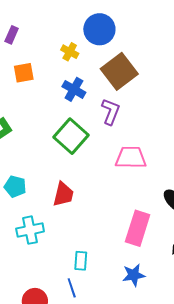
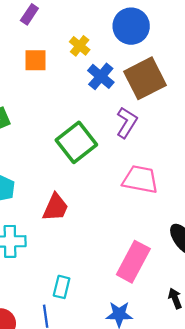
yellow cross: (70, 52) -> (80, 46), moved
blue cross: (74, 89) -> (101, 76), moved

